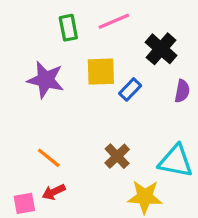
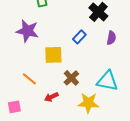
yellow square: (101, 72) -> (53, 55), moved
red arrow: (54, 192) -> (51, 97), moved

